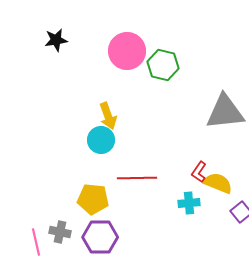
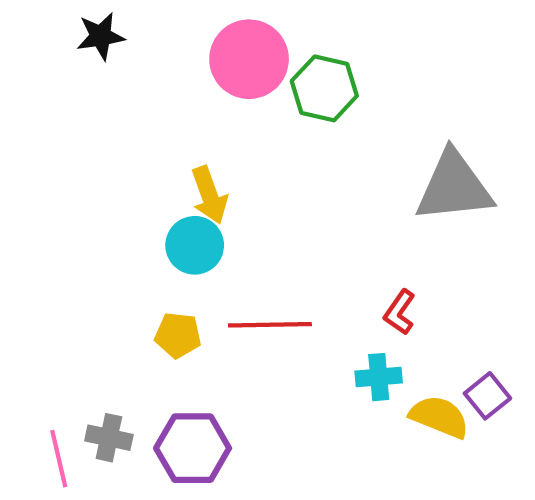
yellow semicircle: (218, 183) -> (439, 417), moved
yellow pentagon: (93, 199) -> (178, 335), moved, size x0.7

